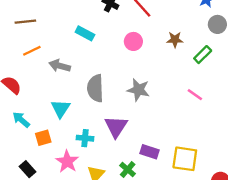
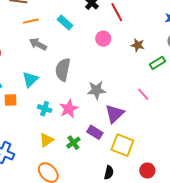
orange line: (32, 51) -> (31, 21), moved
gray star: (138, 90) -> (96, 90), moved, turned -30
purple triangle: (116, 127) -> (115, 114), moved
pink star: (67, 161) -> (69, 109), moved

